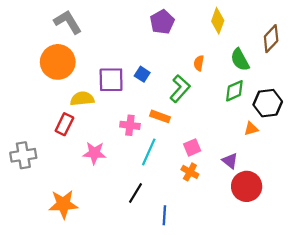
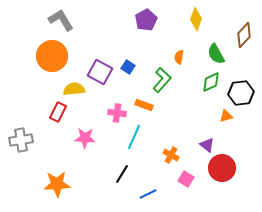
purple square: (111, 80) -> (100, 72), turned 30
pink square: (192, 147) -> (186, 179), moved, turned -35
blue line: (164, 215) -> (148, 194), turned 60

